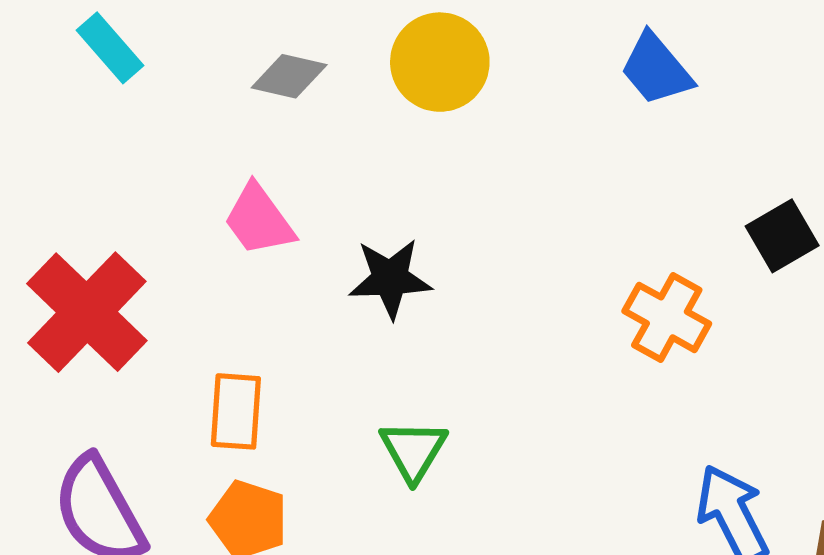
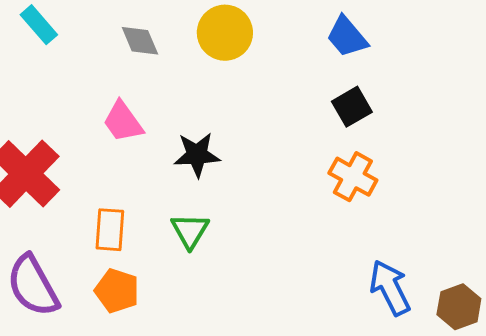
gray diamond: (289, 76) -> (140, 41), turned 54
black square: (782, 236) -> (352, 107), moved
green triangle: (413, 450) -> (190, 231), moved

